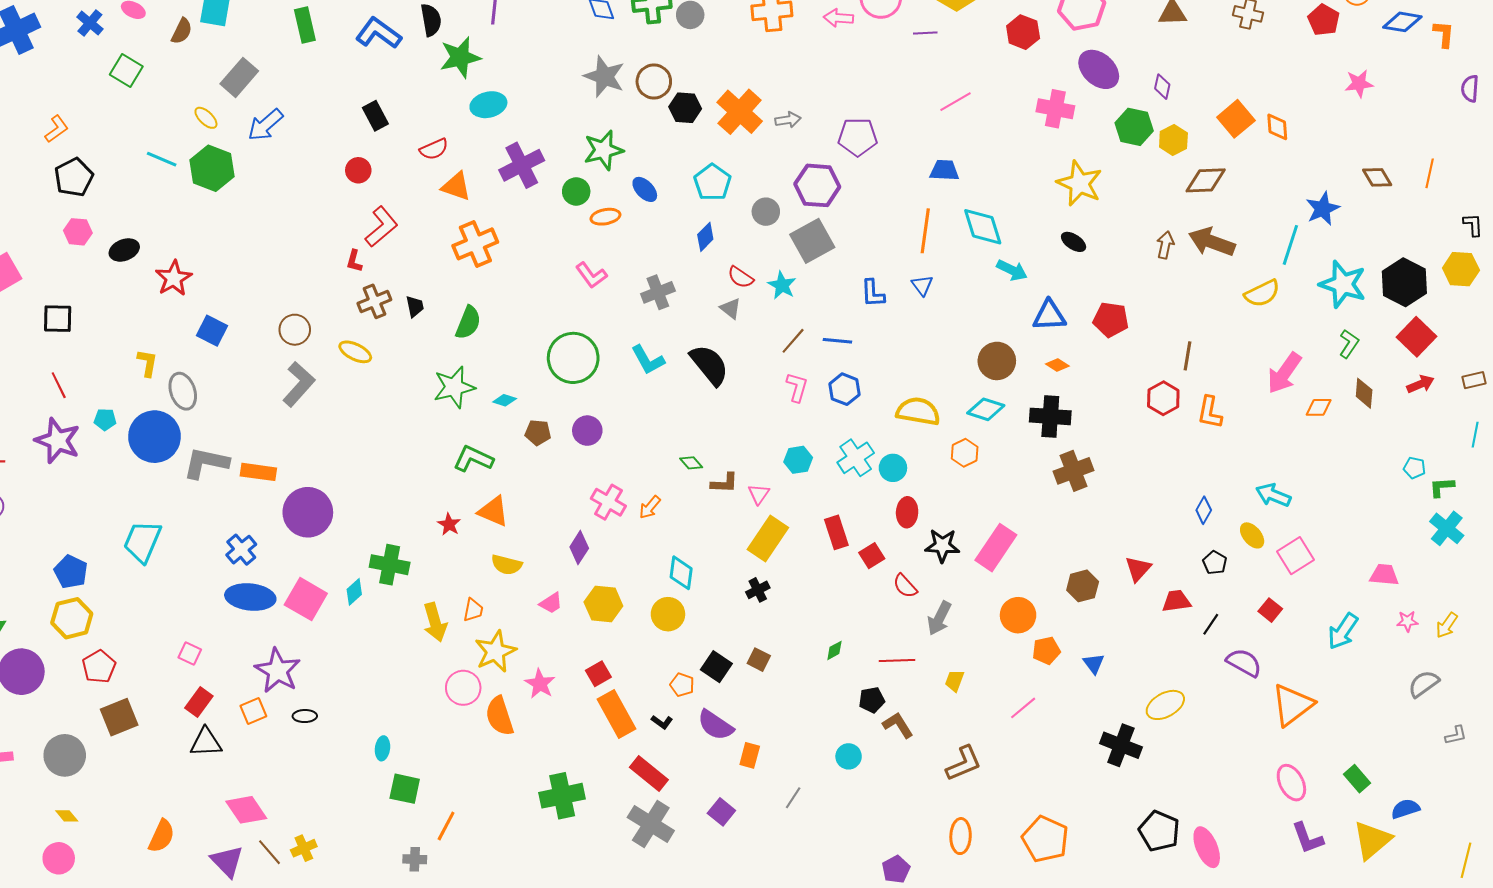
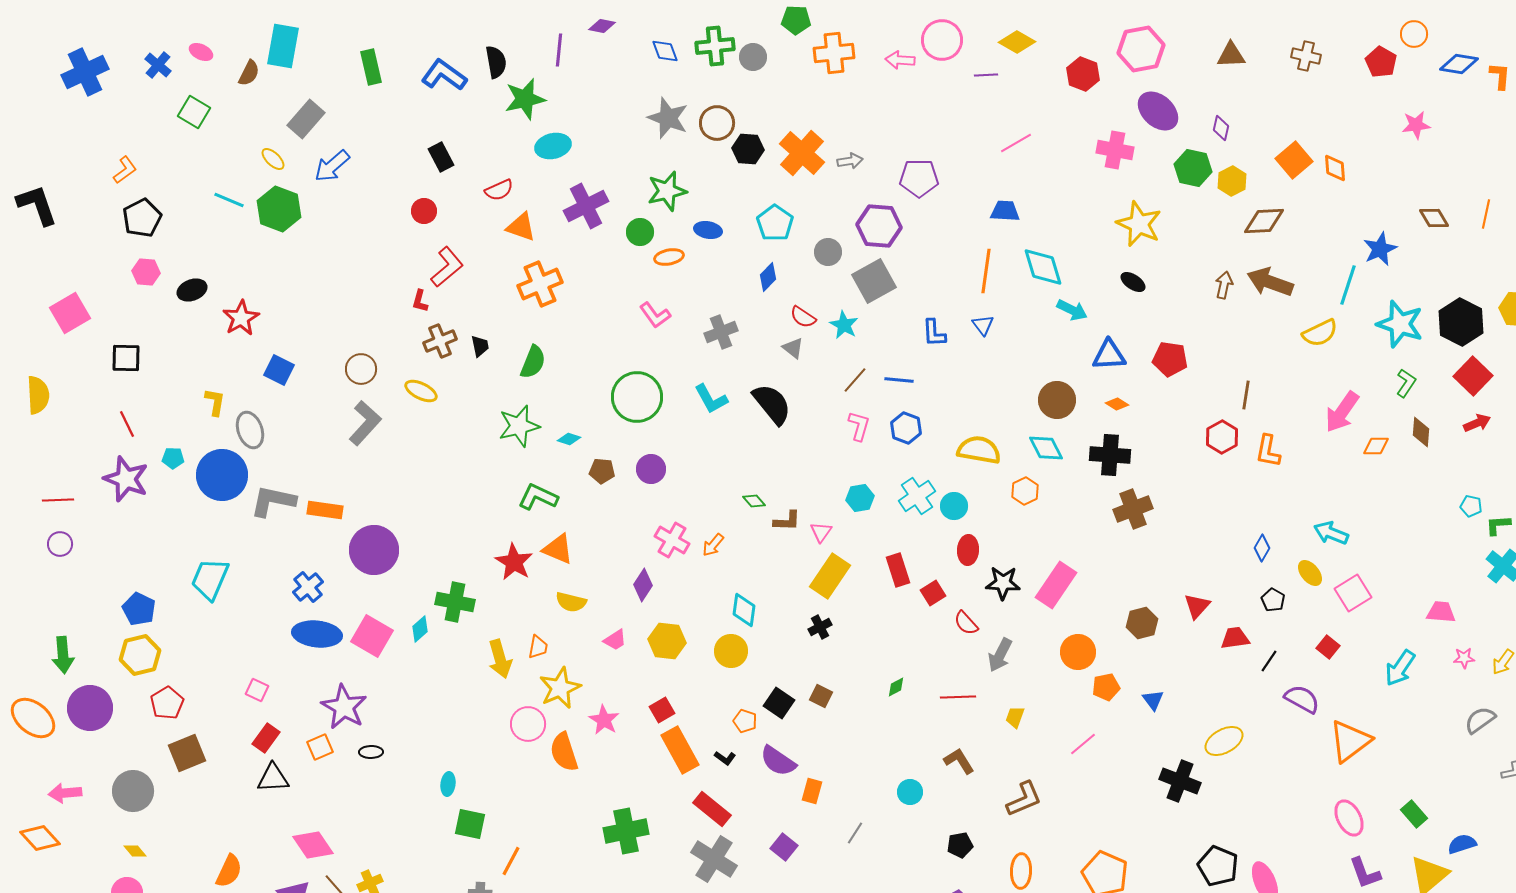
blue ellipse: (645, 189) -> (708, 230), turned -36
cyan diamond: (986, 409) -> (1046, 448), turned 45
red star: (449, 524) -> (514, 562), size x1.6
black pentagon: (872, 700) -> (960, 845), moved

